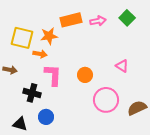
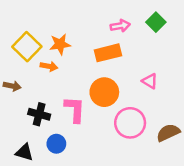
orange rectangle: (71, 20) -> (108, 53), moved
yellow square: (22, 38) -> (27, 47), turned 30
pink L-shape: (53, 75) -> (75, 109), moved
orange circle: (85, 75) -> (104, 92), size x1.5

